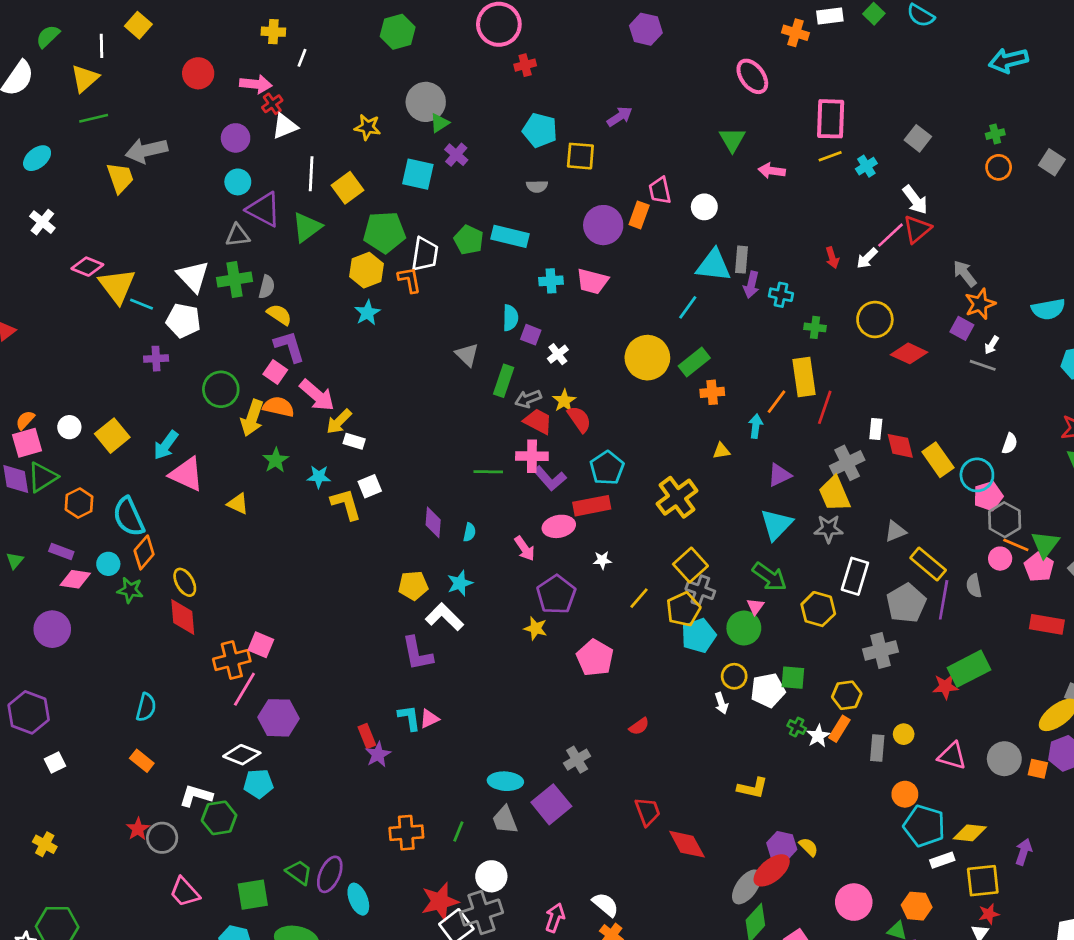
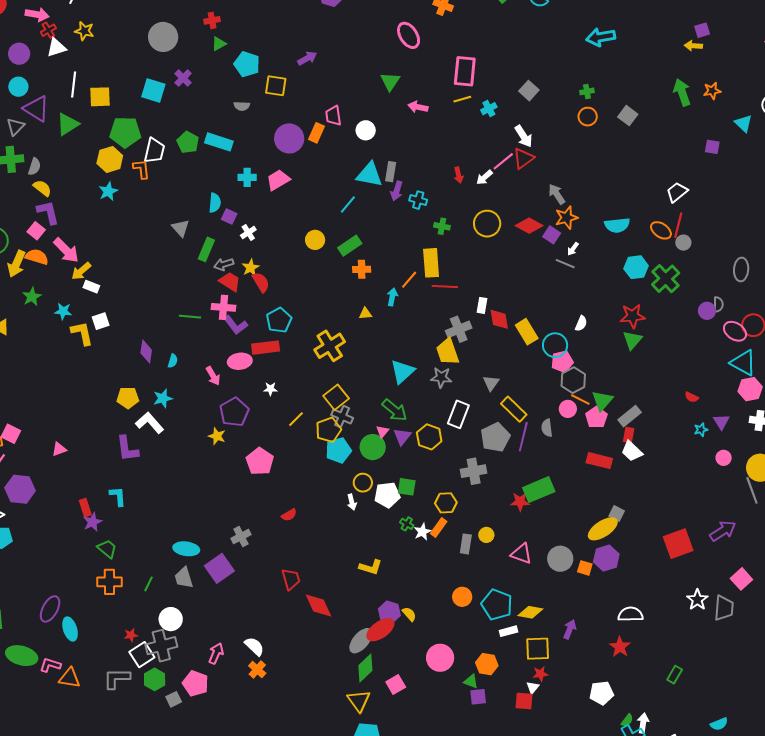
red cross: (525, 65) -> (212, 20), moved
green triangle: (440, 123) -> (219, 44), moved
yellow star: (368, 127) -> (84, 31), moved
yellow square: (347, 188) -> (100, 97), turned 30
gray triangle: (238, 235) -> (15, 127), turned -42
pink trapezoid: (592, 281) -> (278, 180), turned 130
red diamond: (909, 353) -> (529, 226), moved
yellow circle: (647, 358) -> (315, 240), size x0.6
red line: (825, 407) -> (445, 287), turned 70
purple triangle: (779, 475) -> (402, 437), moved, turned -30
gray triangle: (895, 531) -> (491, 383), turned -36
pink triangle: (429, 719) -> (59, 449), moved
orange circle: (905, 794) -> (462, 597), moved
green trapezoid: (299, 872) -> (107, 549), moved
red star: (440, 901) -> (131, 635), size x0.5

